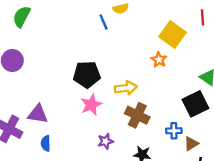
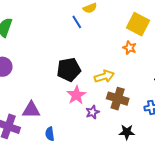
purple star: (105, 141) -> (92, 112), moved
blue semicircle: (46, 143) -> (50, 134), moved

